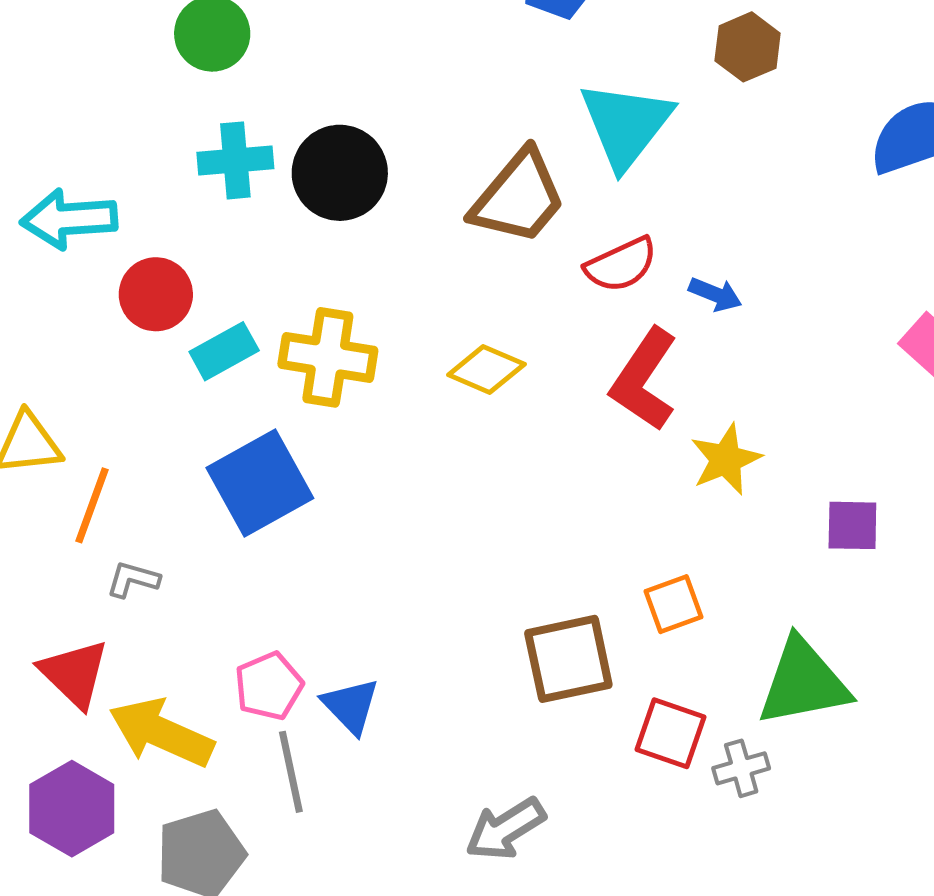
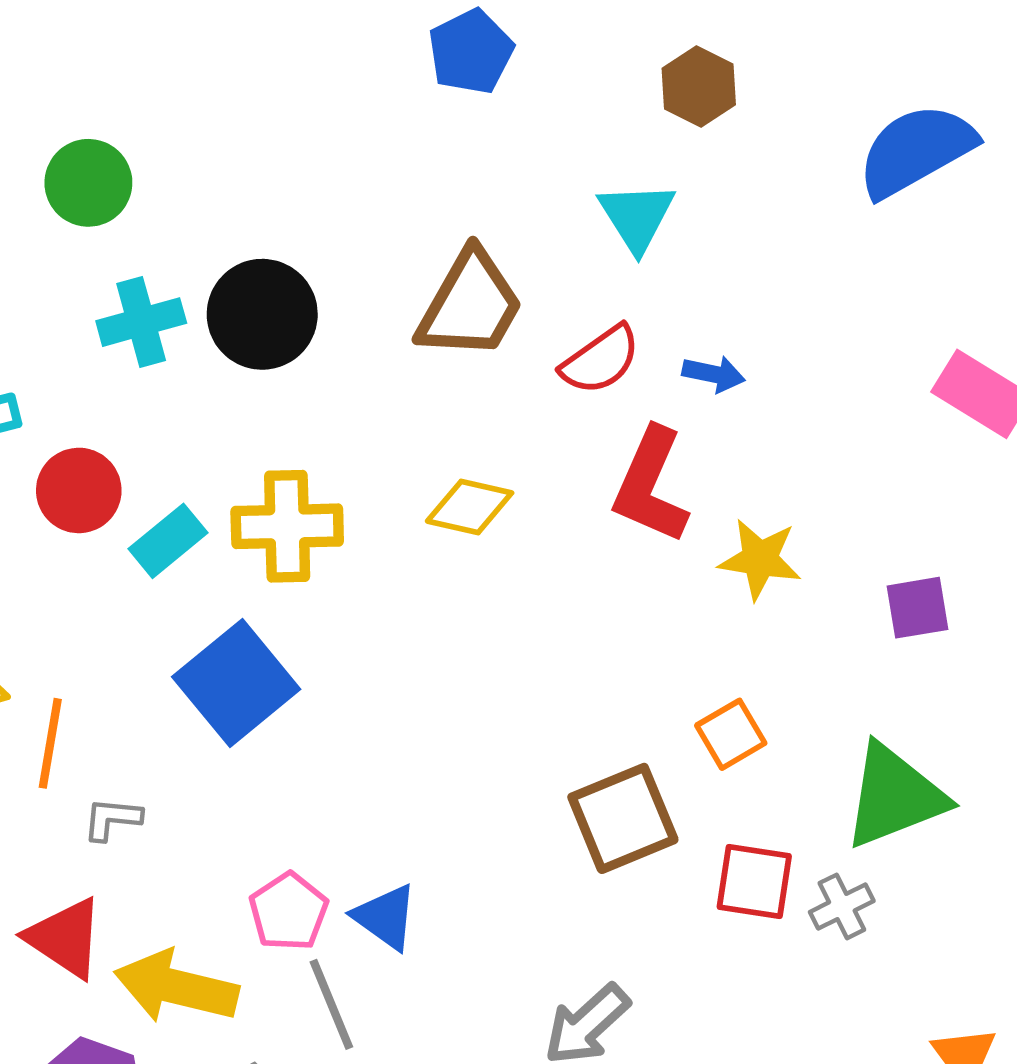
cyan triangle: (626, 125) -> (637, 217), moved, size x0.7
yellow star: (726, 459) -> (760, 559), turned -30

